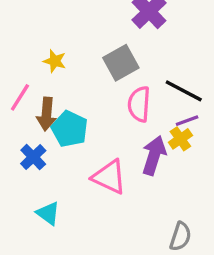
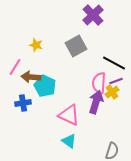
pink semicircle: (139, 104) -> (99, 83), moved
brown arrow: (46, 114) -> (31, 77), turned 90
blue cross: (33, 157) -> (23, 103), turned 35
cyan triangle: (48, 213) -> (69, 141), moved

